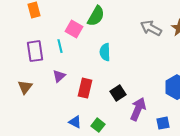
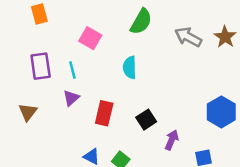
green semicircle: (96, 16) -> (141, 22), moved
cyan line: (60, 46) -> (72, 70), moved
purple arrow: (138, 109) -> (172, 140), size x0.7

